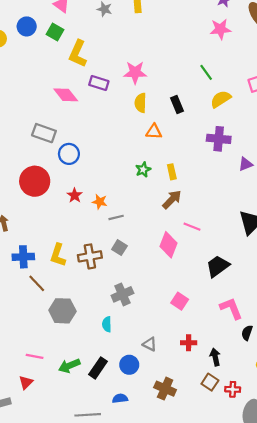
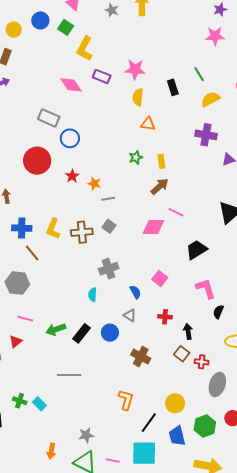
black rectangle: (177, 105) -> (173, 87), moved
pink diamond: (168, 245) -> (153, 227), turned 65
gray hexagon: (62, 311) -> (17, 283), moved
blue semicircle: (120, 398) -> (135, 292), moved, turned 64

